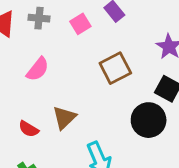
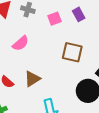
brown square: (115, 68) -> (72, 52), turned 30

